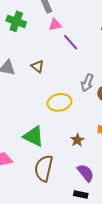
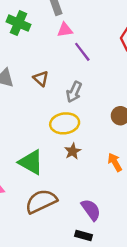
gray arrow: (87, 83) -> (74, 92), moved
brown star: (77, 140) -> (73, 151), moved
brown semicircle: (44, 168) -> (41, 201), turned 48

